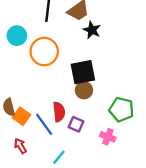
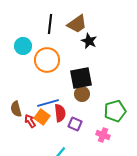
green pentagon: (121, 110) -> (115, 111), turned -30
orange square: (21, 116) -> (42, 117), moved
blue line: (44, 124) -> (48, 103), moved, turned -70
red arrow: (20, 146) -> (30, 121), moved

